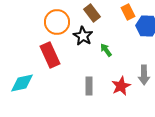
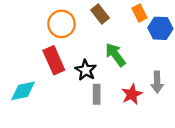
black star: (83, 36) -> (86, 70), moved
green arrow: (106, 50) -> (115, 55), size x1.6

